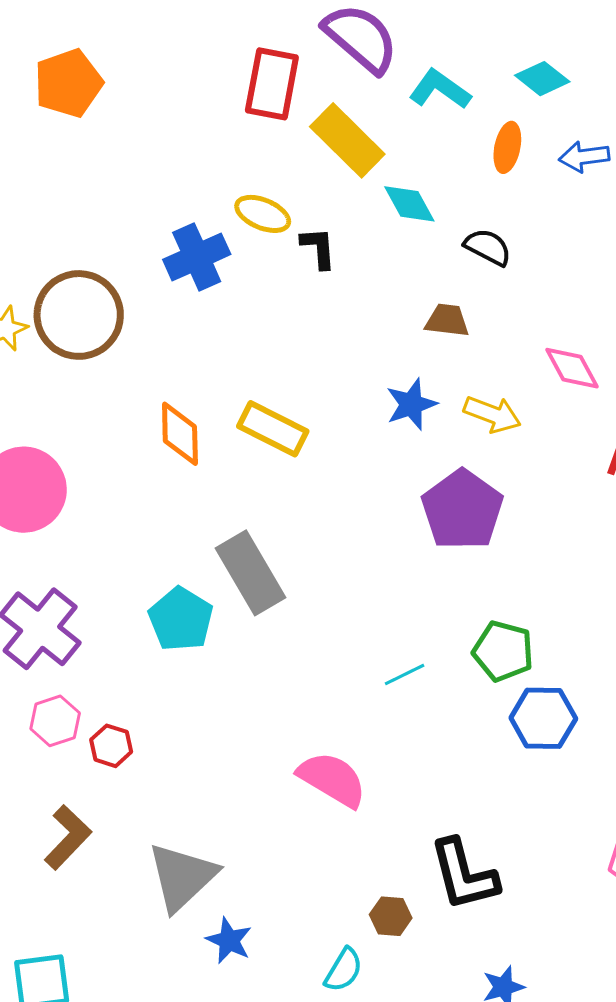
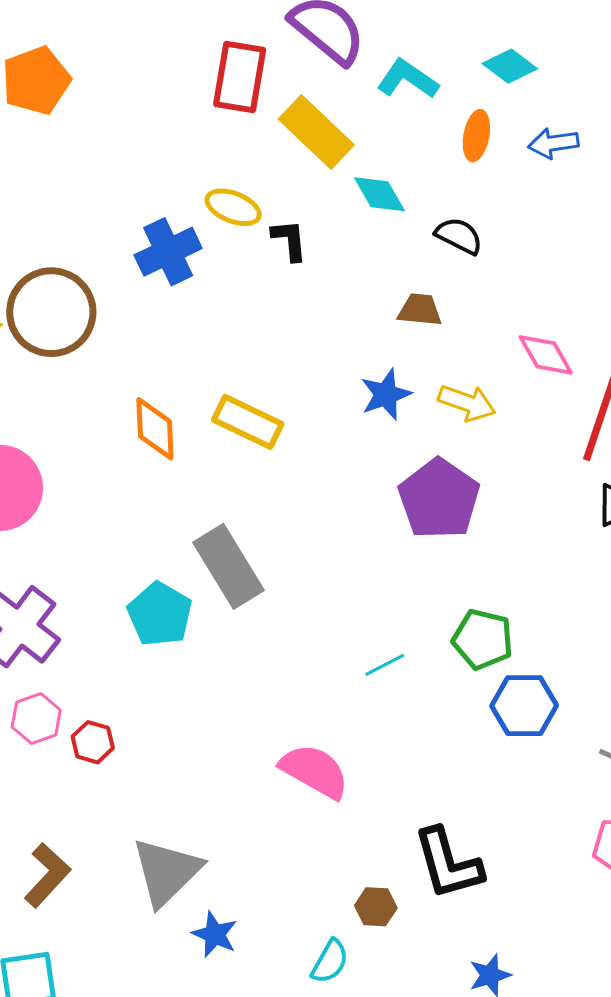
brown L-shape: (68, 837) -> (47, 875), moved

